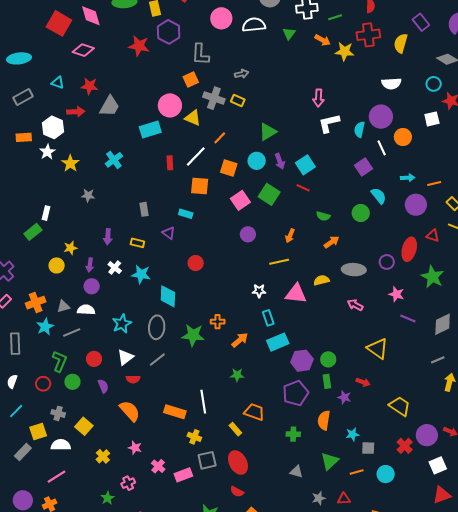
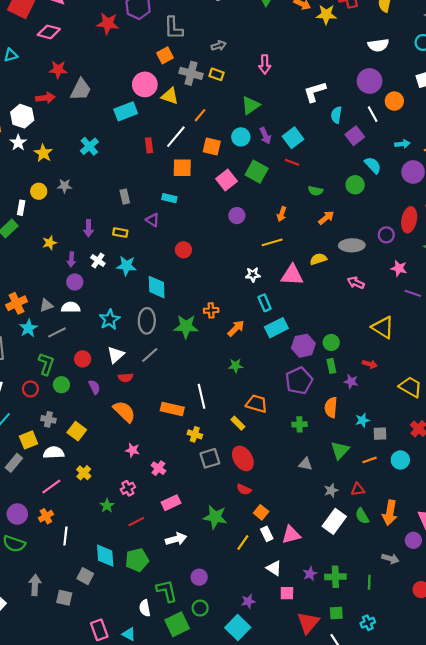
cyan triangle: (58, 83) -> (11, 55), moved, turned -32
pink arrow: (319, 98) -> (265, 64), moved
cyan semicircle: (359, 129) -> (336, 115), moved
yellow circle: (57, 265) -> (39, 191), moved
yellow cross: (103, 456) -> (84, 473), moved
pink rectangle: (183, 475) -> (171, 503), moved

